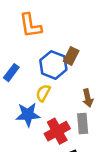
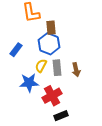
brown rectangle: (71, 56) -> (51, 28), moved, turned -32
gray rectangle: (83, 124) -> (57, 68), moved

